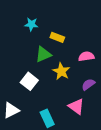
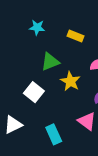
yellow rectangle: (57, 37) -> (76, 36), moved

